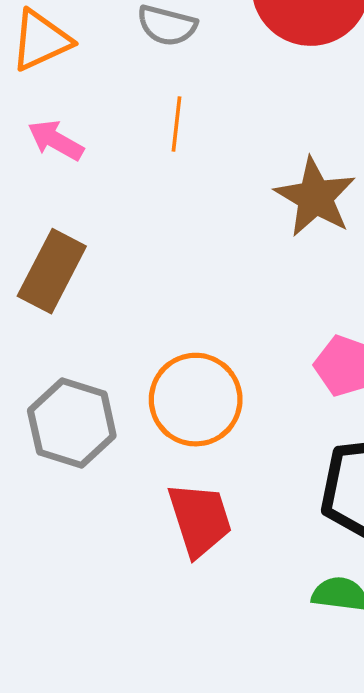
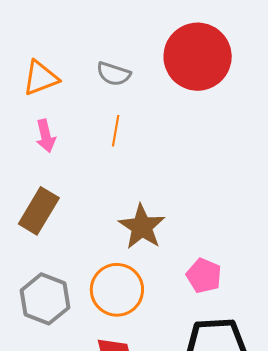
pink arrow: (56, 140) -> (46, 136), turned -136
brown star: (315, 197) -> (142, 227), moved

